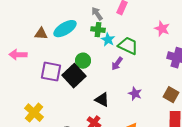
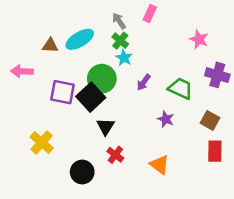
green cross: (98, 30) -> (120, 41), turned 32
cyan star: (108, 40) -> (124, 58), moved
green trapezoid: (128, 46) -> (180, 88), moved
green circle: (83, 61) -> (102, 79), size x1.5
black triangle: (102, 100) -> (106, 127), moved, turned 35

